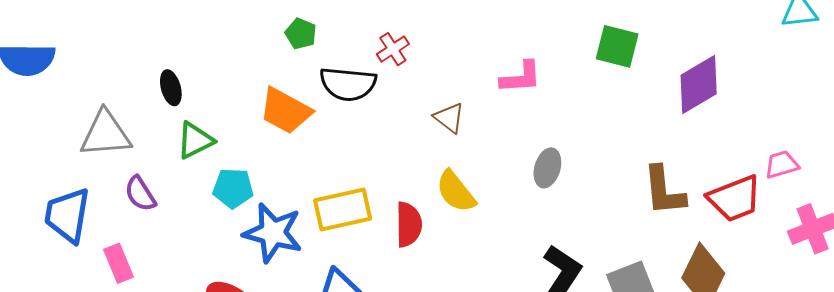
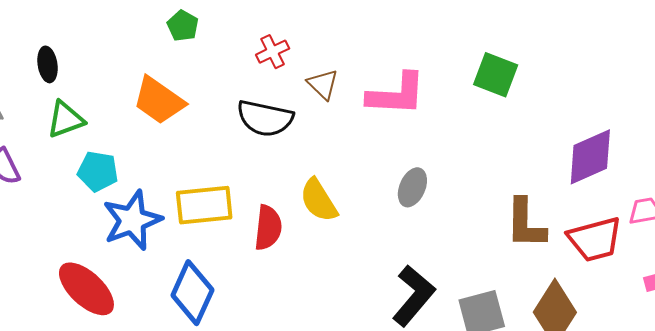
pink L-shape: (521, 77) -> (396, 94), size x1.4
black semicircle: (348, 84) -> (265, 118), moved
purple diamond: (699, 85) -> (590, 157), moved
brown triangle: (449, 118) -> (323, 84), moved
blue star: (273, 233) -> (132, 220), turned 30

